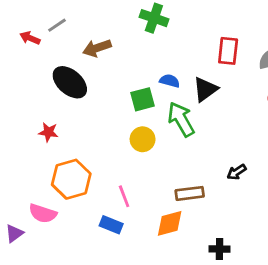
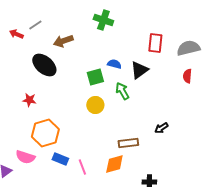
green arrow: (181, 119) -> (122, 91), size x0.7
pink line: (124, 196) -> (82, 167), moved
blue rectangle: (111, 225) -> (60, 159), moved

